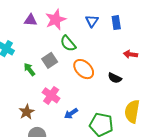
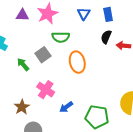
green semicircle: (68, 43) -> (61, 37), turned -48
orange ellipse: (84, 69) -> (77, 62), turned 35
black semicircle: (115, 78) -> (106, 37), moved, turned 88

